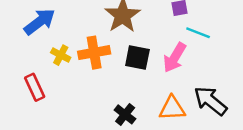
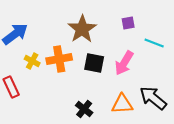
cyan line: (198, 33) -> (154, 43), moved

